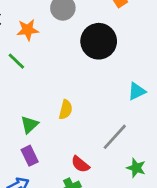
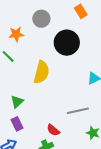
yellow semicircle: (66, 110) -> (41, 72), moved, size x1.6
gray line: (115, 137) -> (78, 111), turned 35

